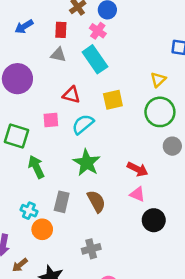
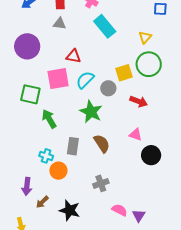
cyan rectangle: (95, 59) -> (105, 26), moved
yellow square: (113, 100) -> (124, 73), moved
pink square: (51, 120) -> (58, 79), size x1.6
gray circle: (172, 146) -> (108, 88), moved
red arrow: (138, 169) -> (139, 101), moved

